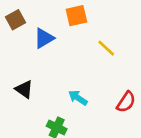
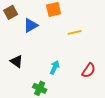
yellow line: (106, 48) -> (75, 32), turned -56
cyan arrow: (78, 98) -> (55, 67), turned 80

